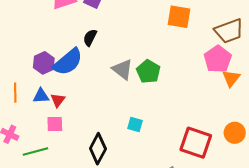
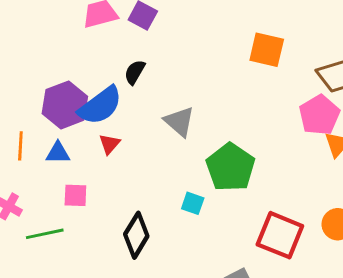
purple hexagon: (44, 63) -> (65, 105), size x1.4
green pentagon: (148, 71) -> (230, 167), moved, size x1.4
red triangle: (58, 100) -> (110, 144), moved

